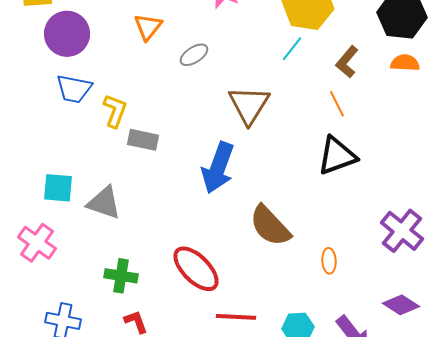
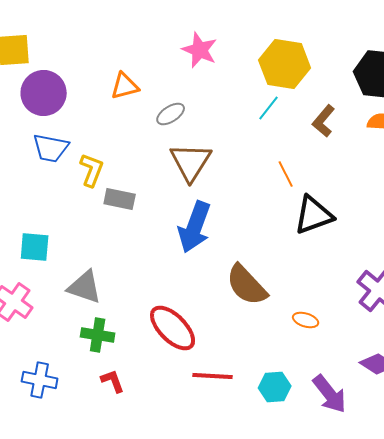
orange triangle: (148, 27) -> (125, 86), turned 36
orange line: (337, 104) -> (286, 174), moved
brown triangle: (249, 105) -> (191, 162), moved
gray triangle: (104, 203) -> (85, 287), moved
orange ellipse: (329, 261) -> (306, 320), turned -70

